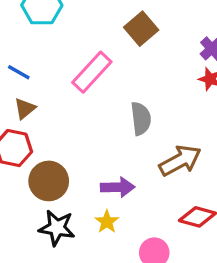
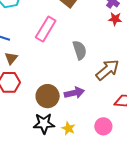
brown circle: (49, 181) -> (48, 96), moved
yellow star: (107, 222) -> (68, 128), moved

